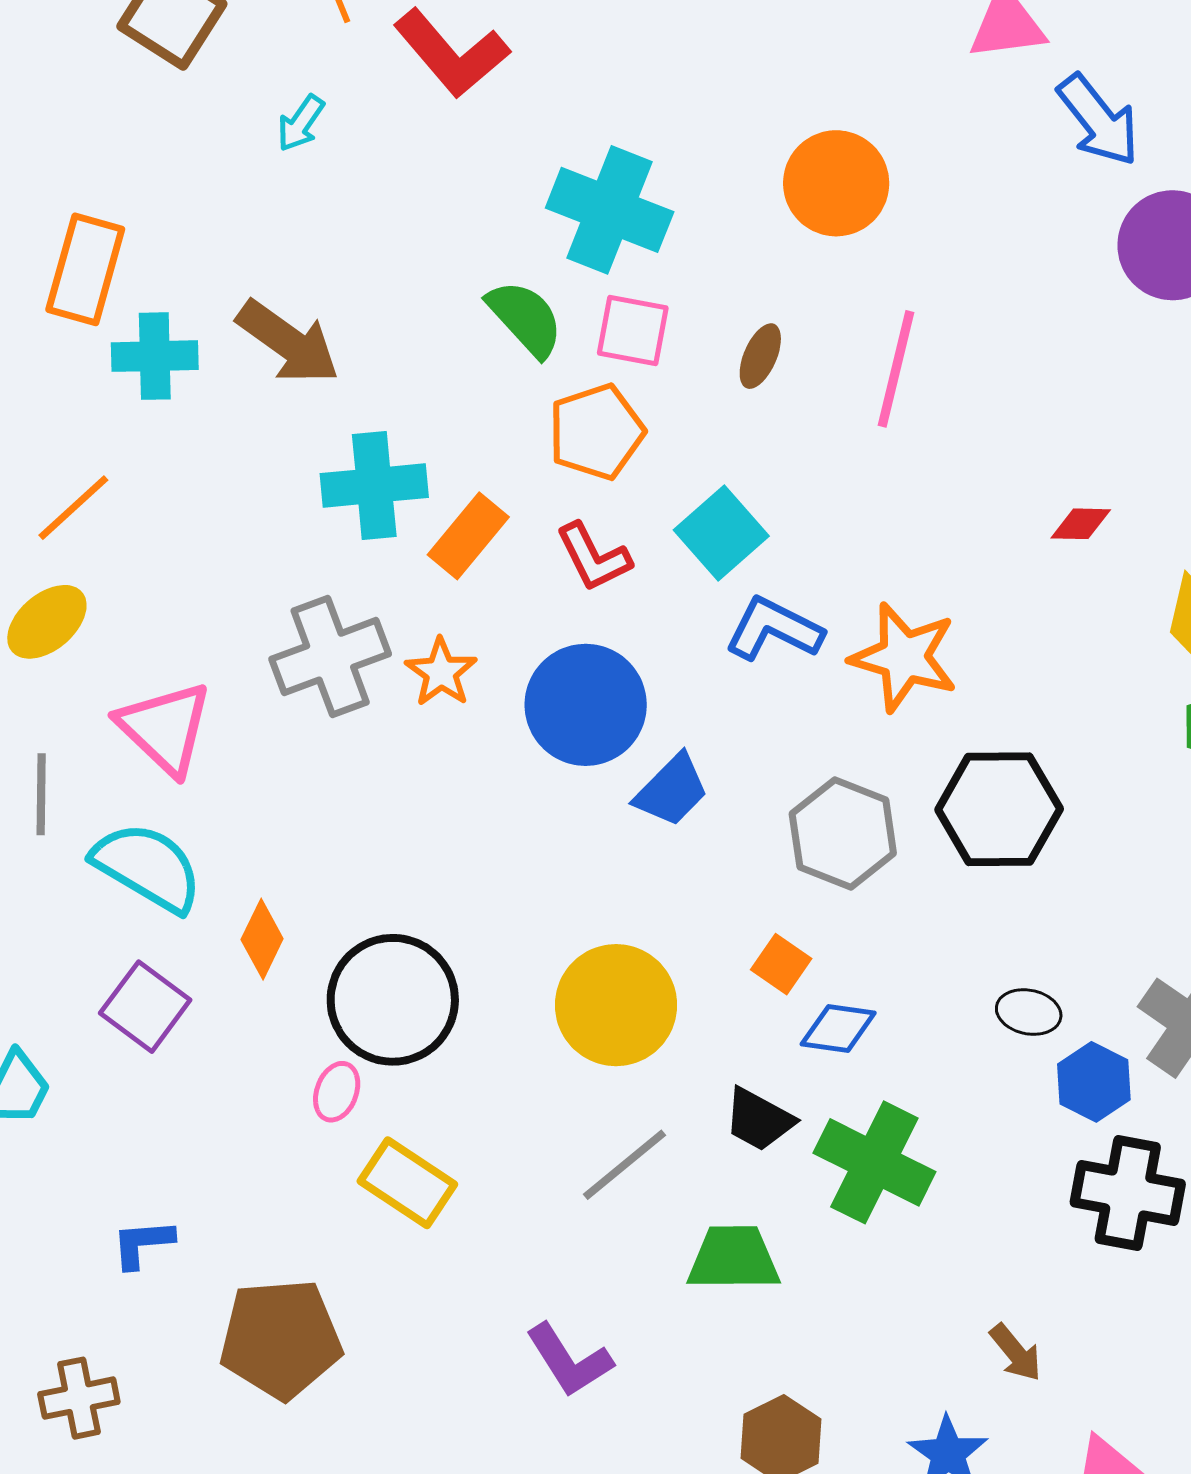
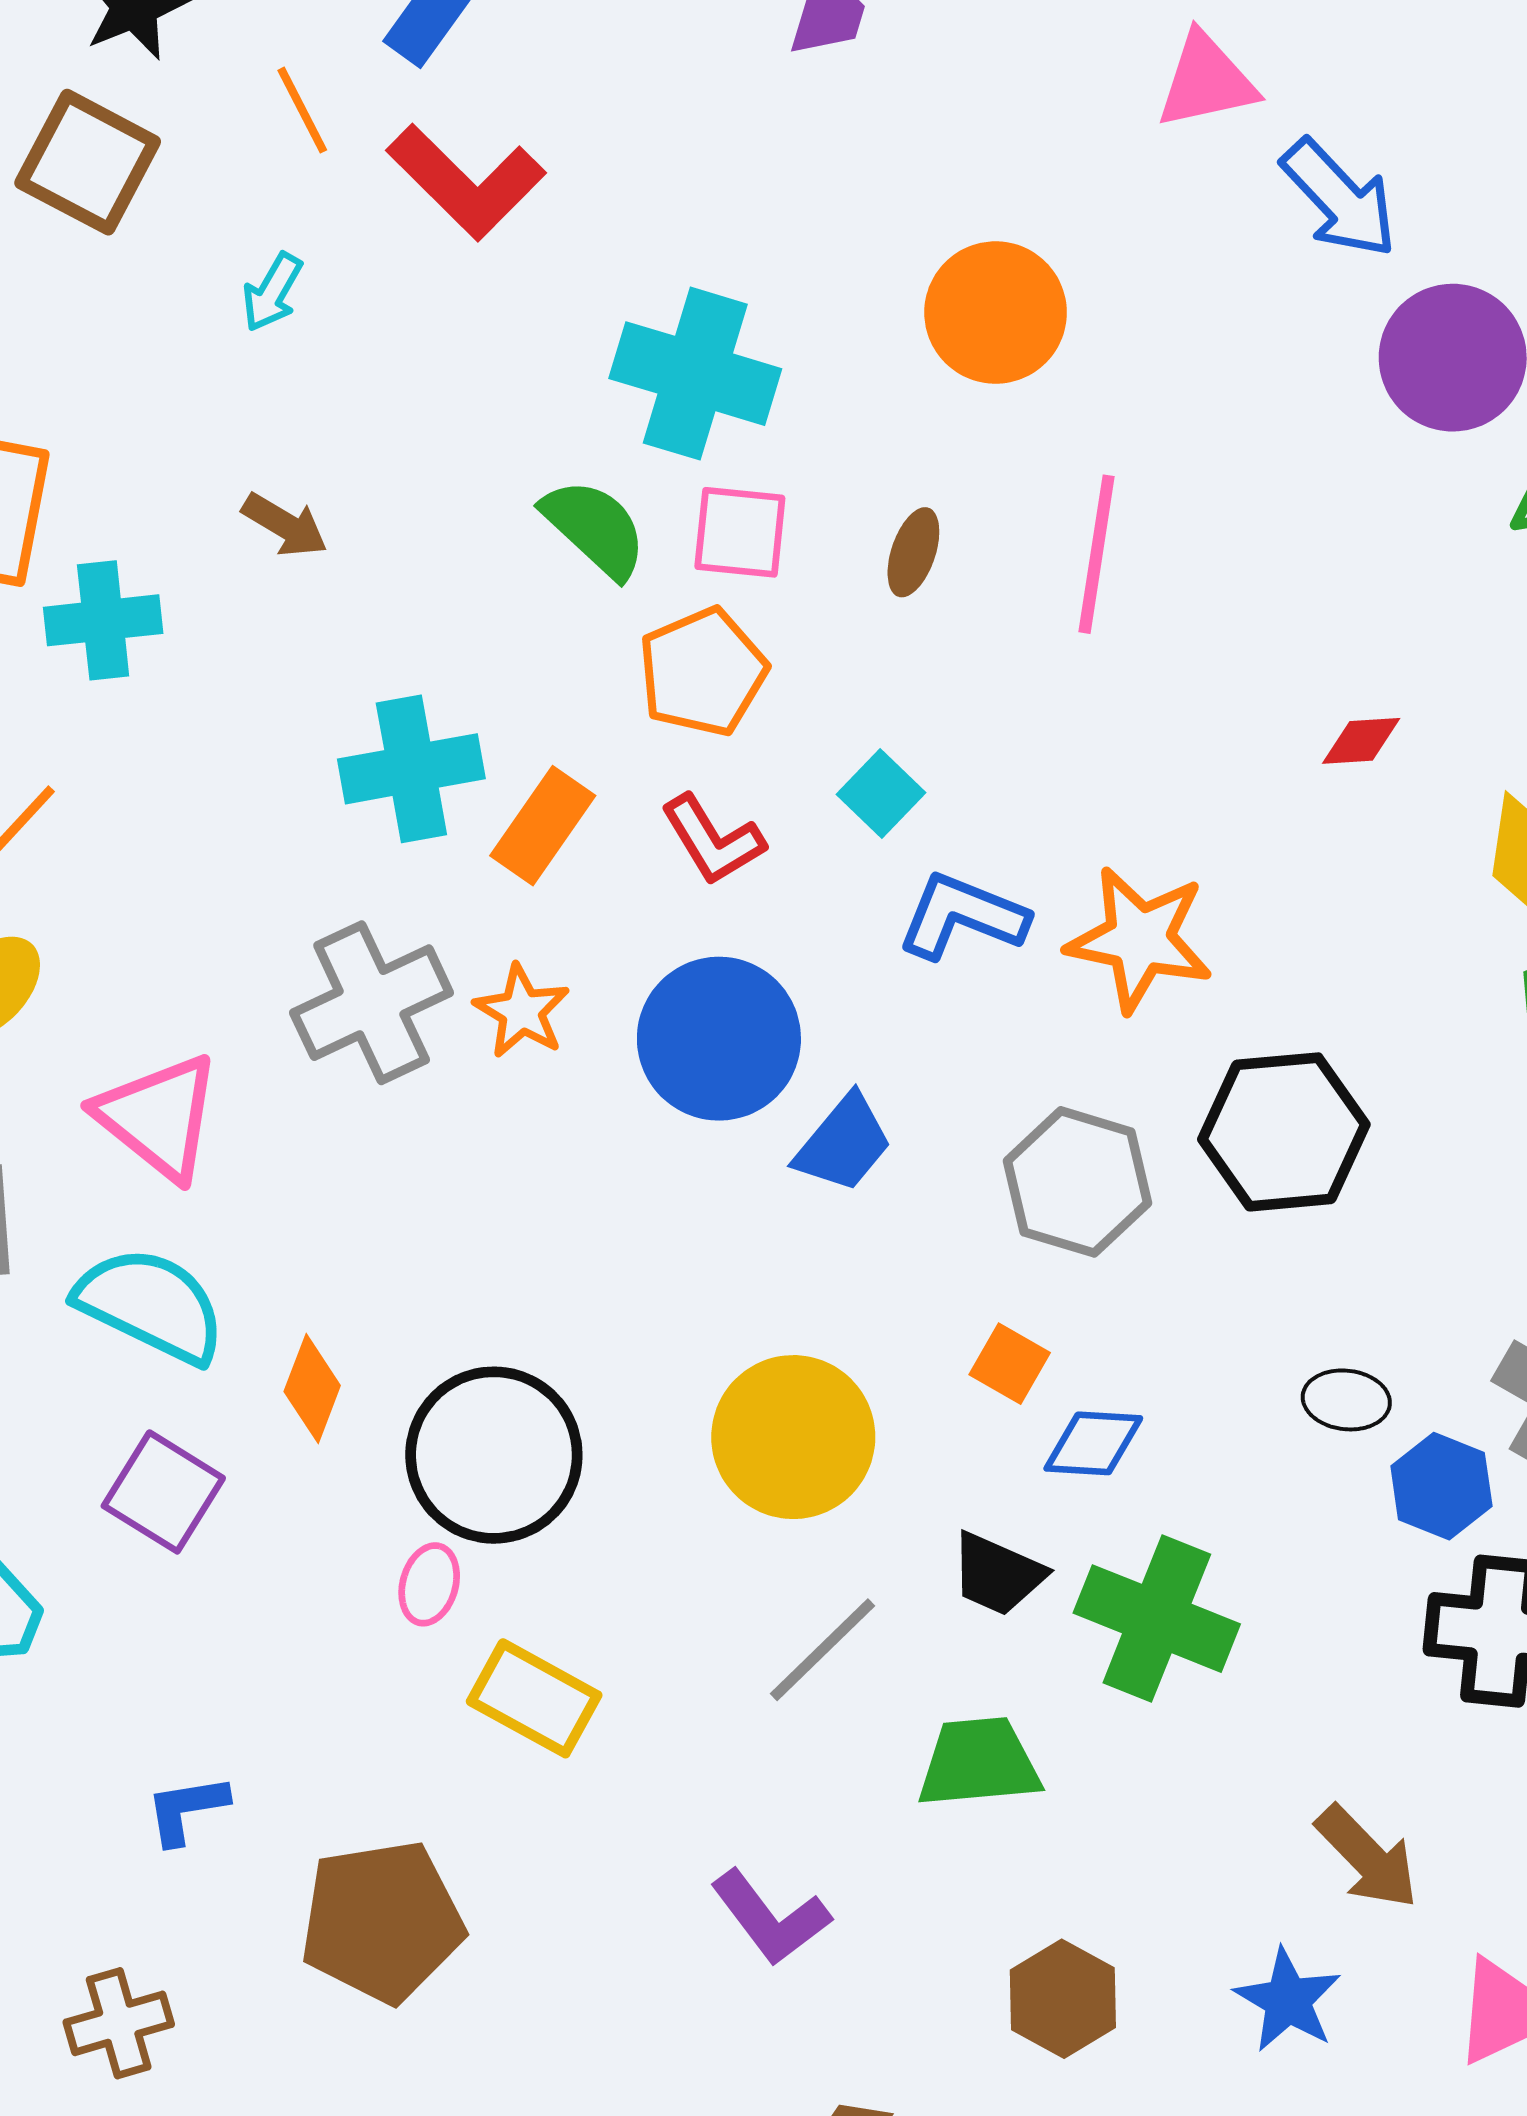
brown arrow: (288, 342) -> (285, 525), moved, size x0.6
cyan square: (721, 533) -> (881, 793), size x0.7
brown arrow: (1016, 1353) -> (1367, 1857), size x1.4

